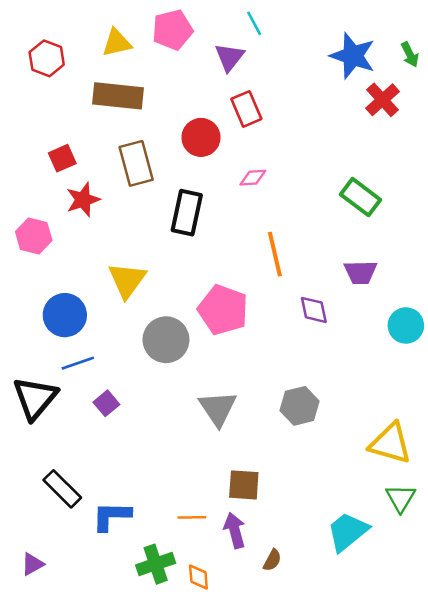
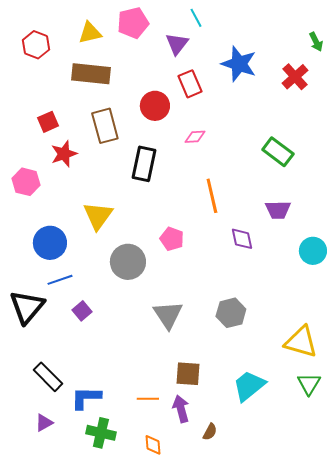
blue star: (353, 56) -> (239, 64), moved
pink pentagon: (223, 310) -> (172, 239), size x0.6
cyan trapezoid: (348, 532) -> (249, 386), moved
purple triangle: (32, 564) -> (44, 423), moved
green cross: (156, 564) -> (101, 433), moved, turned 32

